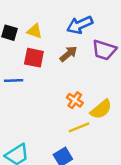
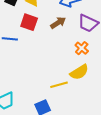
orange cross: (75, 100) -> (82, 48), moved

